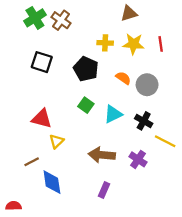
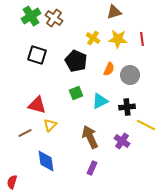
yellow cross: (105, 43) -> (93, 38), turned 32
orange semicircle: (123, 78) -> (109, 69), turned 80
green square: (86, 105) -> (76, 93), turned 32
black cross: (144, 121) -> (127, 107), turned -35
brown arrow: (102, 155) -> (90, 137), turned 60
brown line: (32, 162) -> (25, 133), moved
red semicircle: (13, 206) -> (12, 182), turned -72

